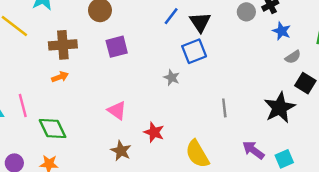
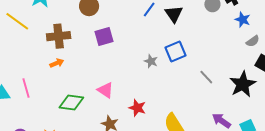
blue square: (194, 51) -> (176, 52), moved
gray line: (224, 108) -> (206, 77), moved, turned -35
green diamond: (53, 129) -> (71, 103), moved, turned -55

